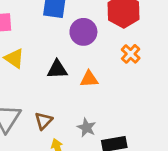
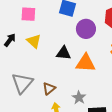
orange triangle: (89, 79) -> (85, 63), size x1.5

